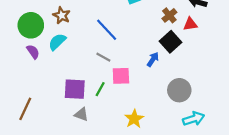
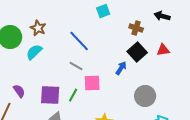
brown cross: (169, 15) -> (136, 28), turned -32
red triangle: (190, 24) -> (163, 50), moved
purple semicircle: (33, 52) -> (19, 91), moved

